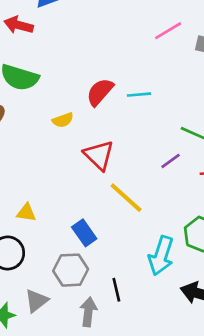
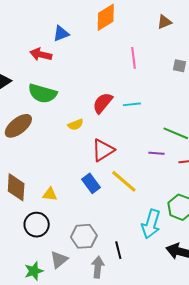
pink line: (168, 31) -> (134, 58), moved, turned -65
red triangle: (99, 155) -> (103, 150), turned 45
purple line: (171, 161) -> (156, 153), turned 42
blue rectangle: (84, 233) -> (91, 183), moved

